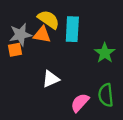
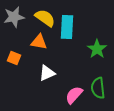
gray star: (20, 35) -> (14, 17), moved
orange triangle: (42, 35) -> (39, 42), moved
orange square: (15, 50) -> (14, 58), moved, turned 32

